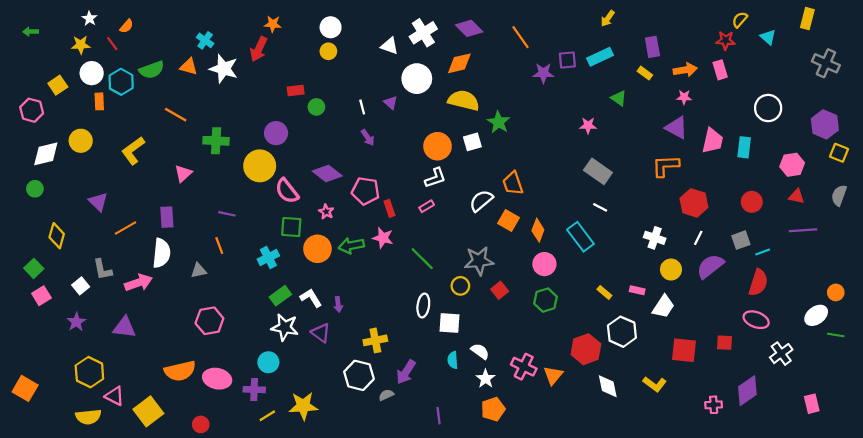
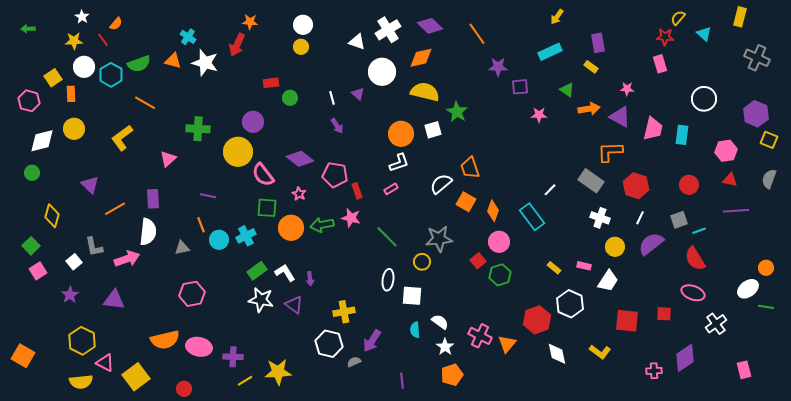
purple square: (567, 60) -> (520, 87), moved
orange arrow: (685, 70) -> (589, 109), moved
orange rectangle: (99, 101) -> (71, 94), moved
orange line: (176, 115) -> (145, 103), moved
gray rectangle: (598, 171) -> (591, 181), moved
white line: (600, 207) -> (550, 190), turned -72
red semicircle: (758, 283) -> (695, 259), turned 130
red square: (500, 290) -> (478, 261), moved
cyan circle: (268, 362) -> (219, 240), moved

